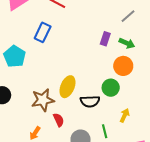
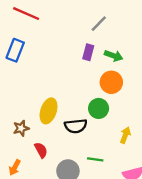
gray line: (128, 16) -> (99, 24), moved
brown star: (43, 100) -> (21, 128), size x0.6
yellow arrow: (125, 115) -> (125, 135), moved
green line: (105, 131) -> (95, 159), turned -64

